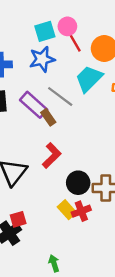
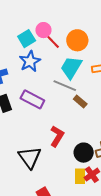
gray line: (60, 97) -> (65, 86), moved
brown rectangle: (48, 117) -> (80, 101), moved
yellow rectangle: (67, 210) -> (80, 176), turned 56

